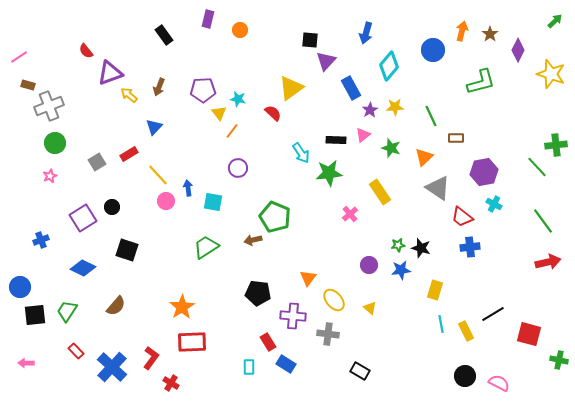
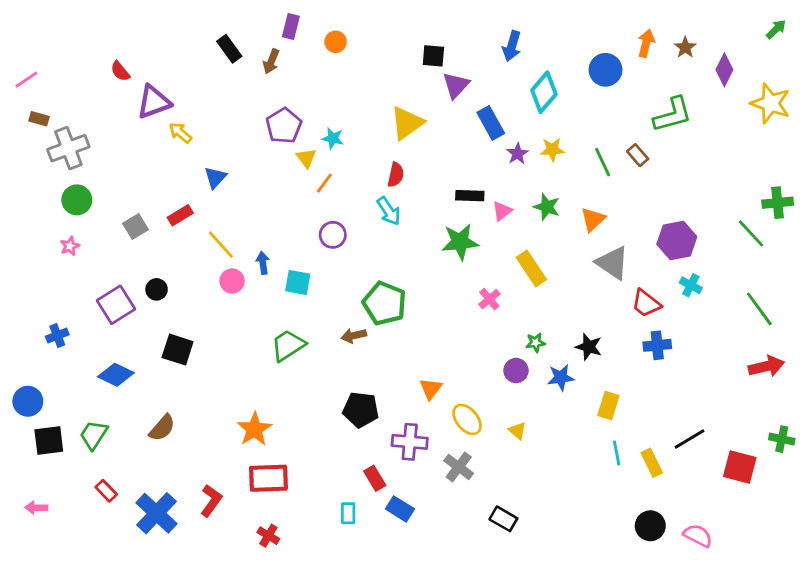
brown arrow: (159, 87) -> (271, 61), moved
purple pentagon: (203, 90) -> (284, 126), turned -30
red semicircle: (273, 113) -> (396, 175), moved, turned 60
pink triangle: (363, 135) -> (502, 211), moved
brown rectangle: (456, 138) -> (638, 155), moved, turned 49
cyan arrow: (301, 153) -> (389, 211), moved
green star: (398, 245) -> (536, 343), moved
gray cross: (328, 334) -> (459, 467), turned 30
green cross: (559, 360) -> (782, 439), moved
red cross: (171, 383) -> (268, 536), moved

